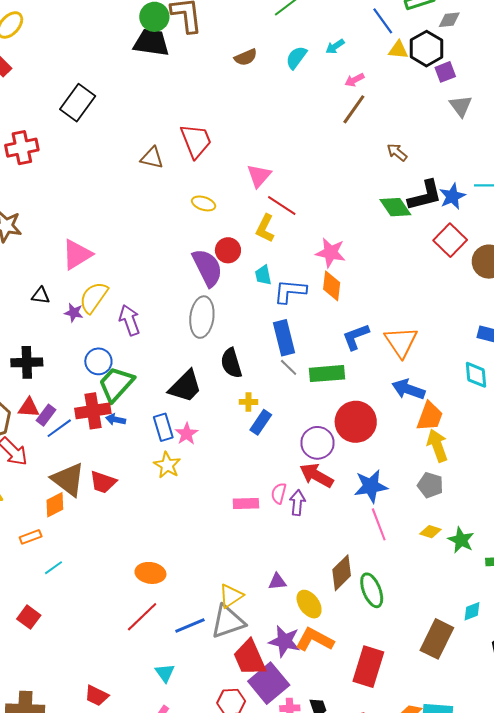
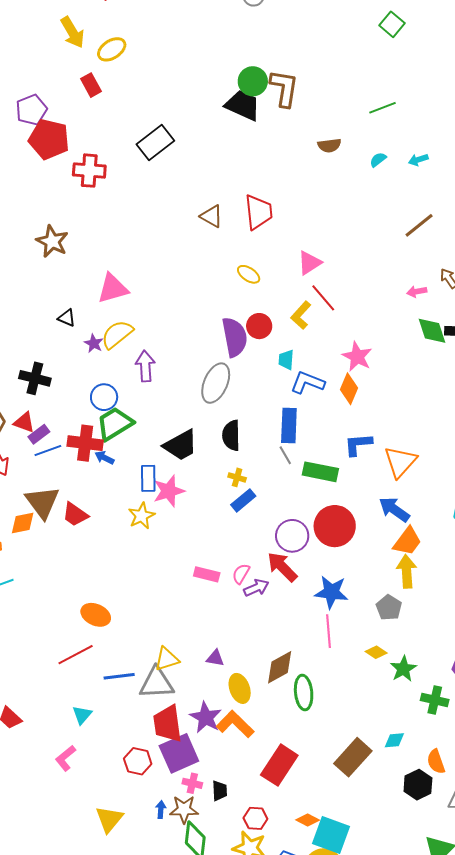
cyan semicircle: (296, 58) -> (378, 160), size x0.7
pink arrow: (354, 80) -> (417, 292), moved
pink star: (187, 434) -> (169, 491), size x1.4
purple arrow: (297, 503) -> (256, 588), turned 45

